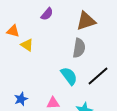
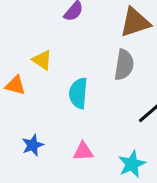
orange triangle: (13, 31) -> (15, 85), moved
cyan semicircle: (69, 76) -> (78, 93), moved, turned -138

